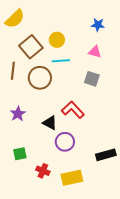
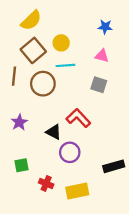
yellow semicircle: (15, 19) -> (31, 20), moved

